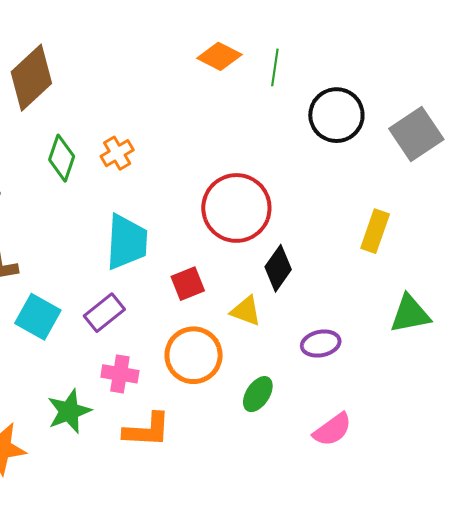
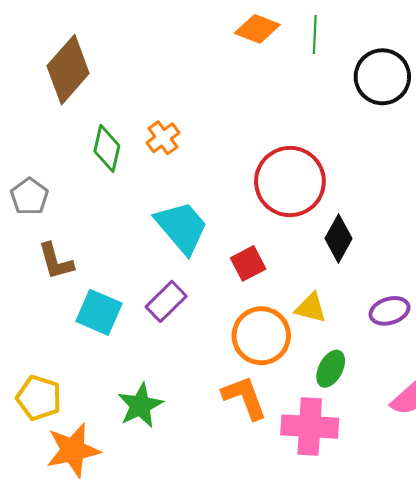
cyan trapezoid: (127, 242) -> (182, 227), turned -38
yellow triangle: (246, 311) -> (311, 308), moved
pink cross: (120, 374) -> (310, 427), moved, size x1.5
orange L-shape: (147, 430) -> (244, 398), moved, turned -108

